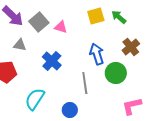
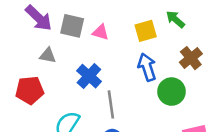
yellow square: (96, 16) -> (146, 31), moved
gray square: (39, 22) -> (72, 26), turned -36
gray line: (85, 83) -> (111, 104), moved

